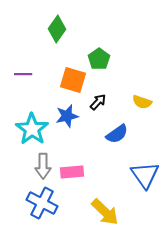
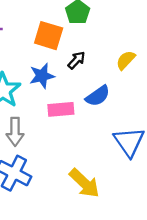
yellow semicircle: (142, 102) -> (126, 60), turned 114
pink rectangle: (72, 172) -> (61, 109), moved

